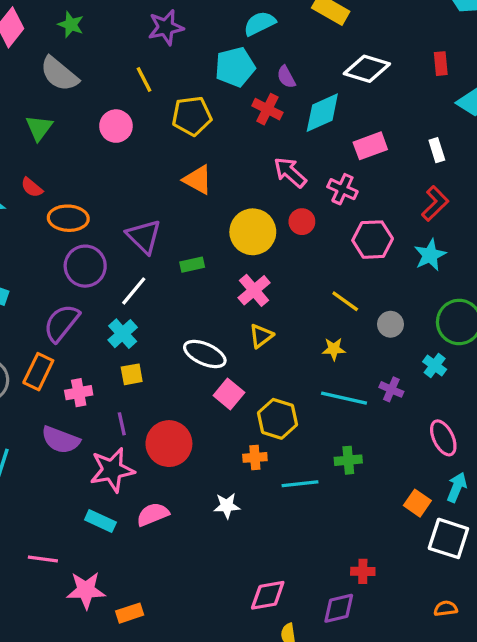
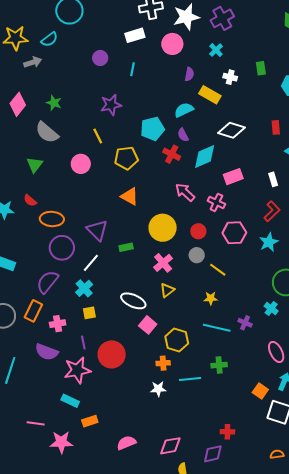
cyan semicircle: (260, 23) -> (184, 110), moved
red circle: (302, 222) -> (198, 231), moved
gray circle: (390, 324) -> (197, 255), moved
white star: (227, 506) -> (158, 389), moved
pink semicircle: (153, 514) -> (126, 443), moved
orange rectangle: (130, 613) -> (90, 421), moved

